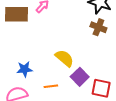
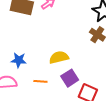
yellow semicircle: (64, 58) -> (59, 57), turned -66

